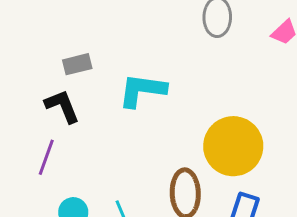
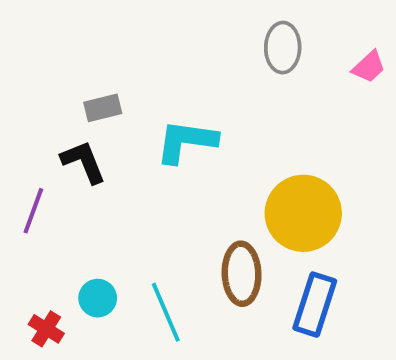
purple line: (46, 157) -> (33, 211), moved

